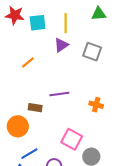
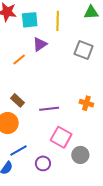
purple triangle: (61, 45) -> (40, 44), moved
purple line: (59, 94) -> (49, 109), moved
brown rectangle: (35, 108) -> (17, 100), moved, turned 32

